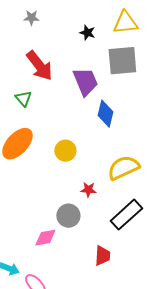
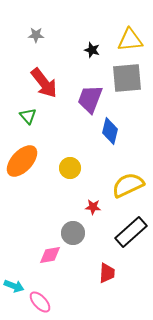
purple trapezoid: (85, 82) -> (90, 99), turned -136

